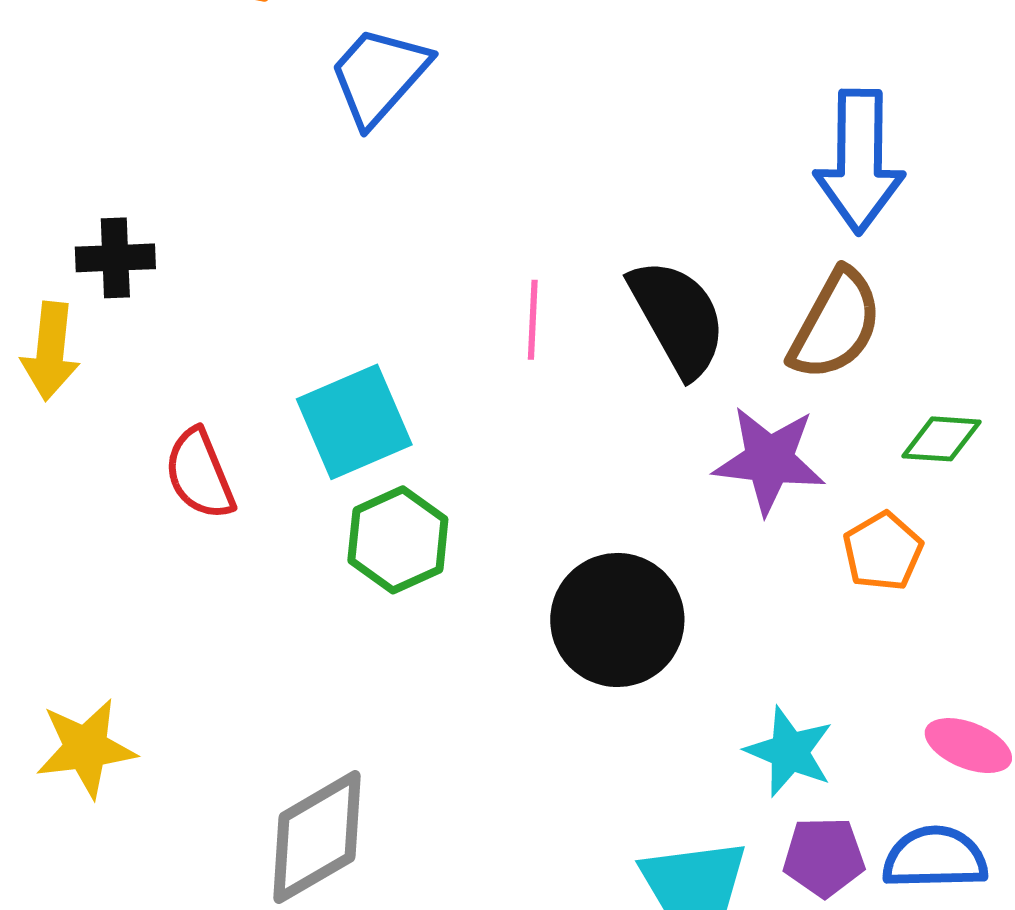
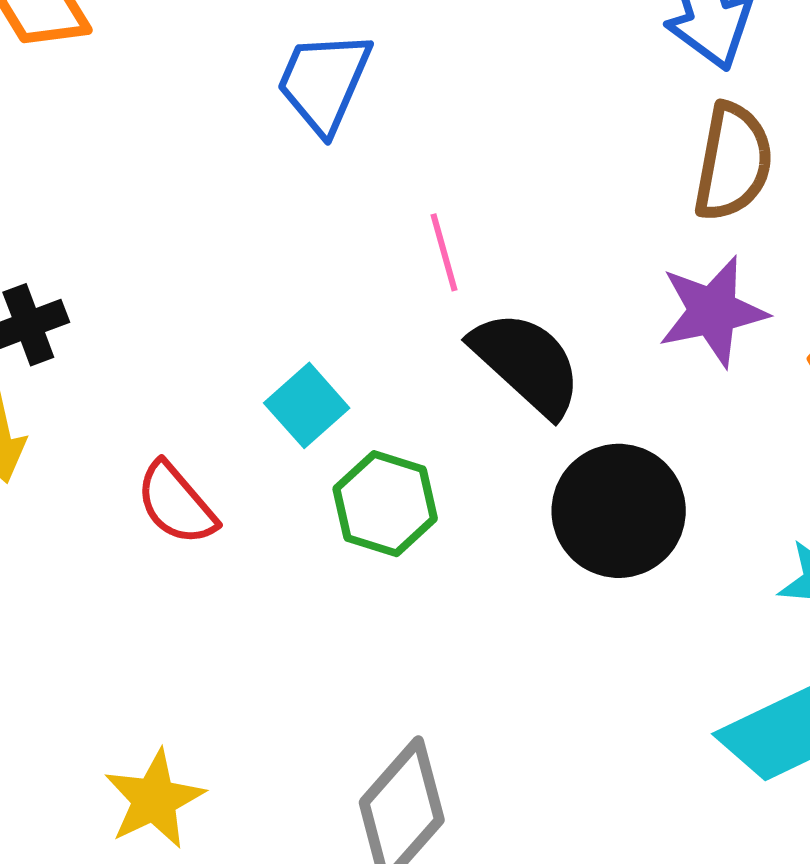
blue trapezoid: (379, 76) -> (324, 82), moved
black semicircle: (678, 318) -> (527, 363), moved
cyan square: (354, 422) -> (307, 405), size x0.7

